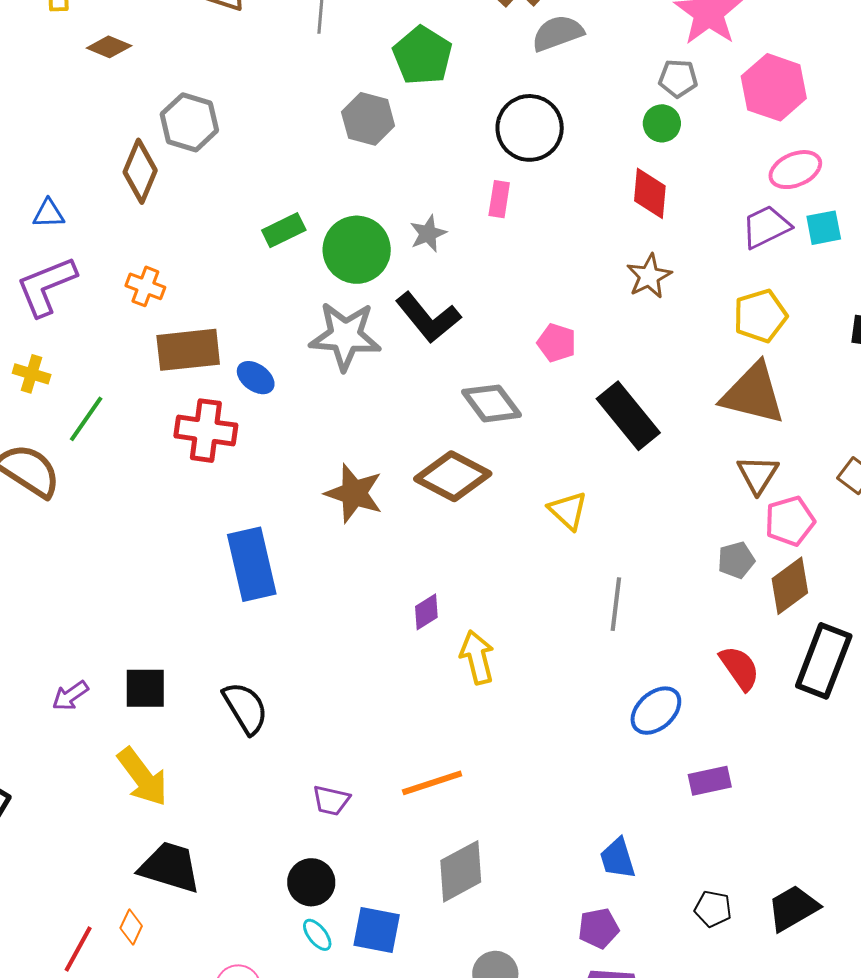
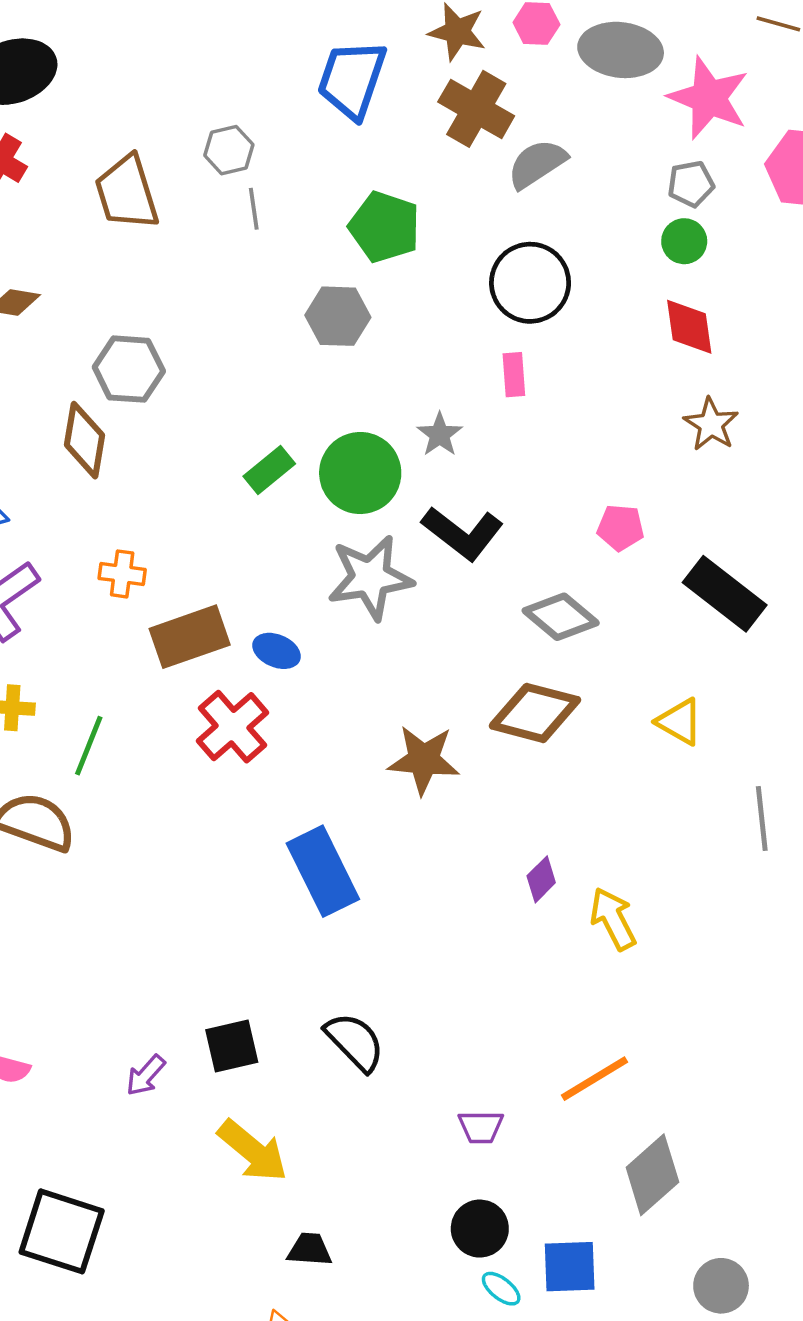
red cross: (206, 431) -> (233, 727), turned -36
black trapezoid: (170, 867) -> (310, 1250), size x0.6

